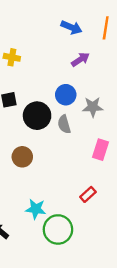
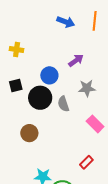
purple arrow: (80, 59) -> (76, 61), moved
blue circle: (66, 95) -> (49, 75), moved
pink rectangle: (100, 150) -> (95, 124), turned -60

